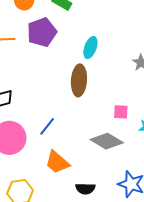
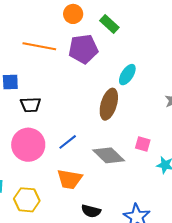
gray diamond: (107, 141) -> (109, 155), moved
orange trapezoid: (57, 162) -> (70, 179), turned -44

